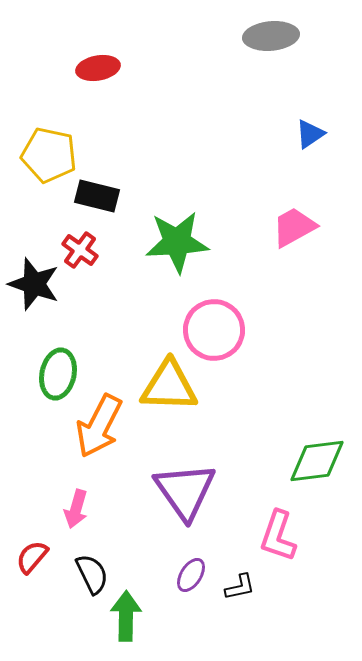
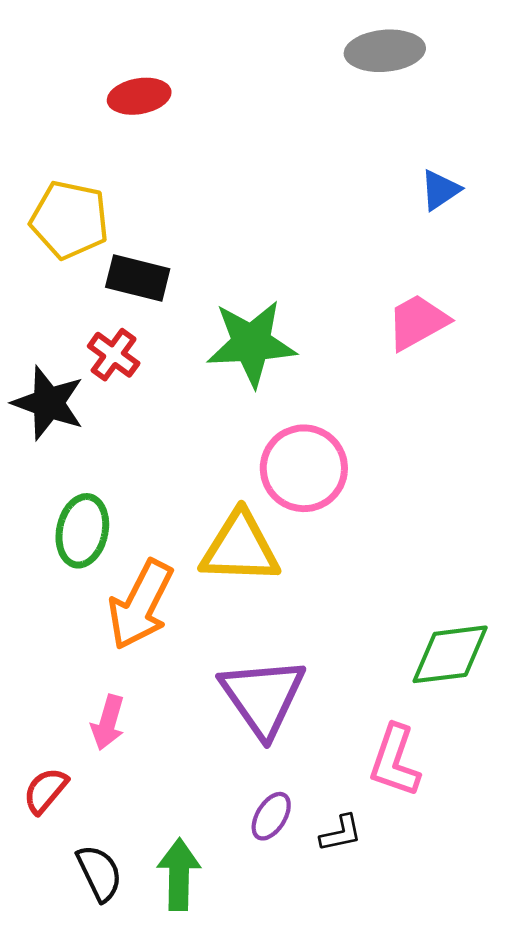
black semicircle: (92, 574) -> (99, 873), moved

